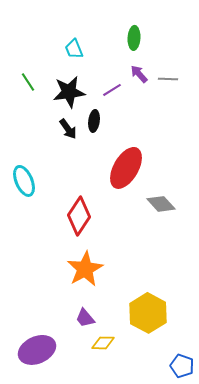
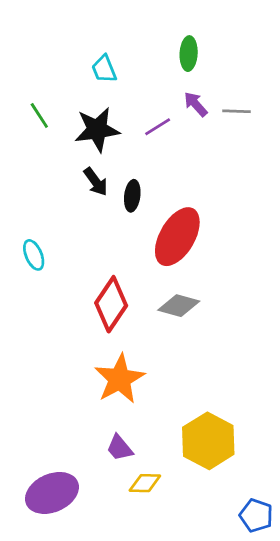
black ellipse: (94, 121) -> (132, 196), moved
cyan ellipse: (24, 181) -> (34, 255), size x0.7
gray diamond: (161, 204) -> (179, 306), moved, turned -32

